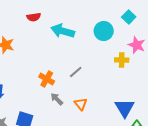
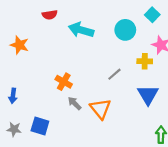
gray line: (76, 72) -> (114, 74), moved
orange triangle: (81, 104) -> (100, 109), size x1.5
blue triangle: (125, 108) -> (148, 95), moved

